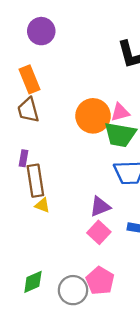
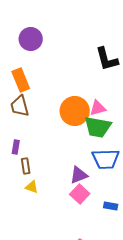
brown rectangle: (35, 181) -> (26, 166), size x0.6
purple triangle: (100, 207) -> (79, 175), moved
pink square: (99, 232) -> (80, 194), moved

